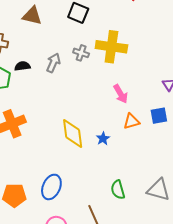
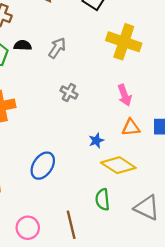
gray cross: (81, 53) -> (69, 92), moved
yellow diamond: (73, 134) -> (118, 165), moved, turned -60
blue ellipse: (51, 187) -> (43, 166), moved

